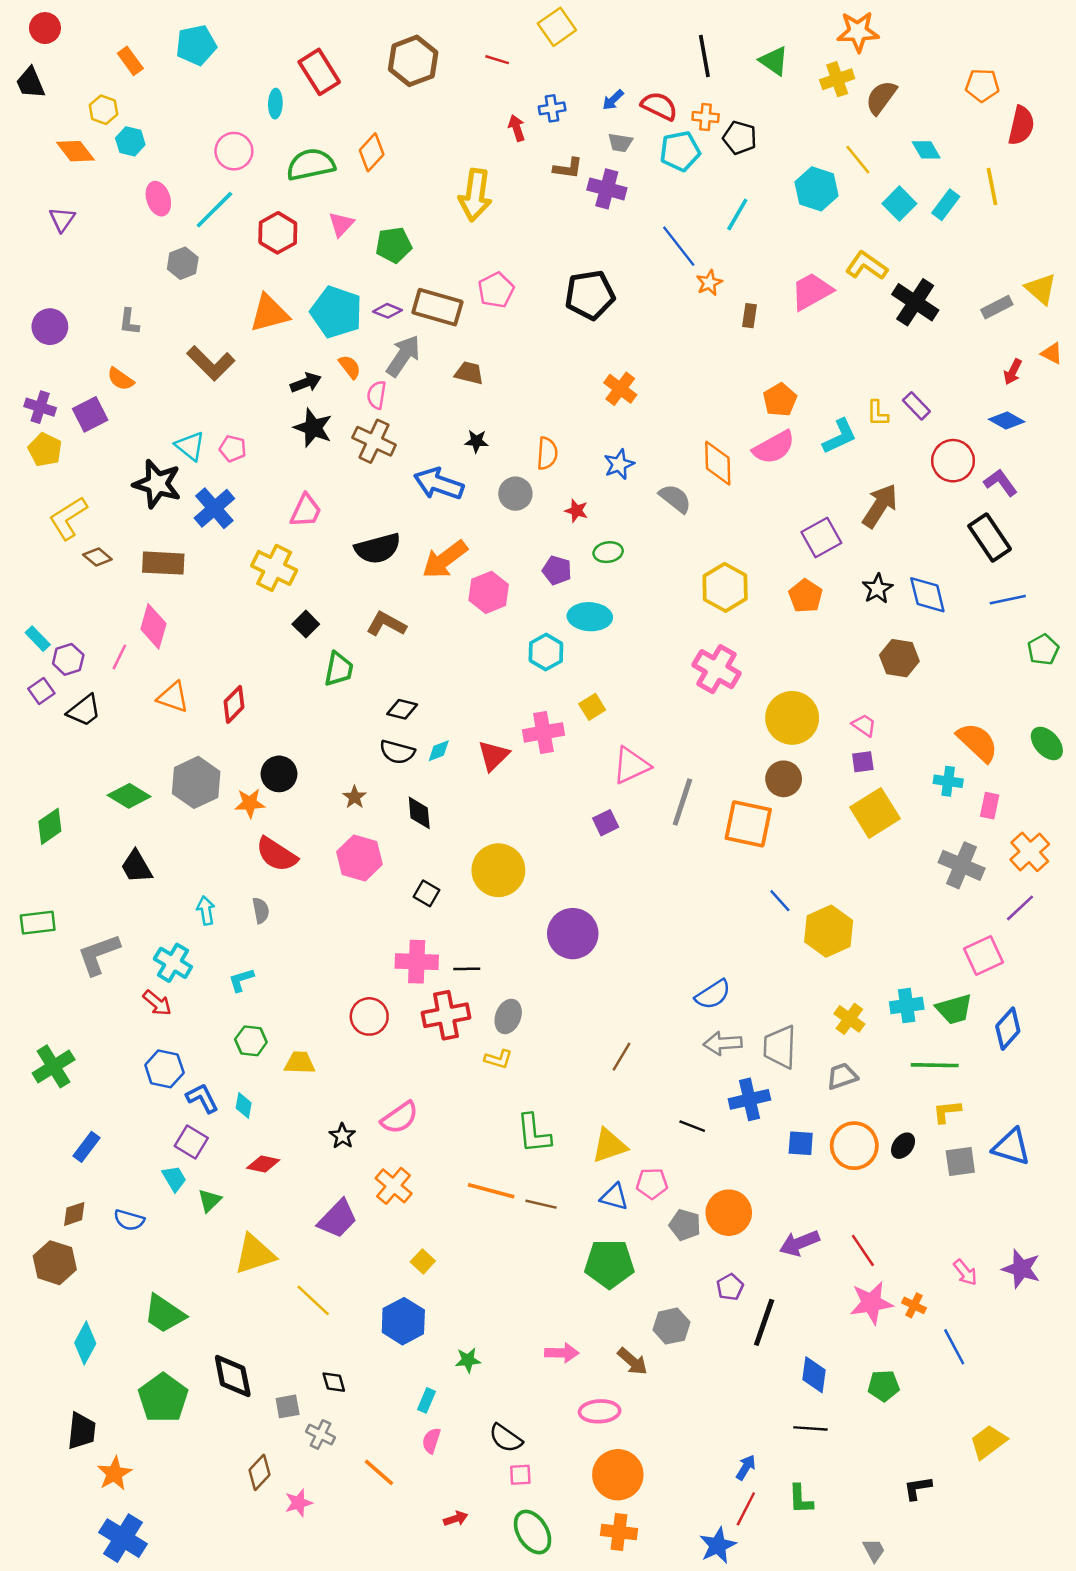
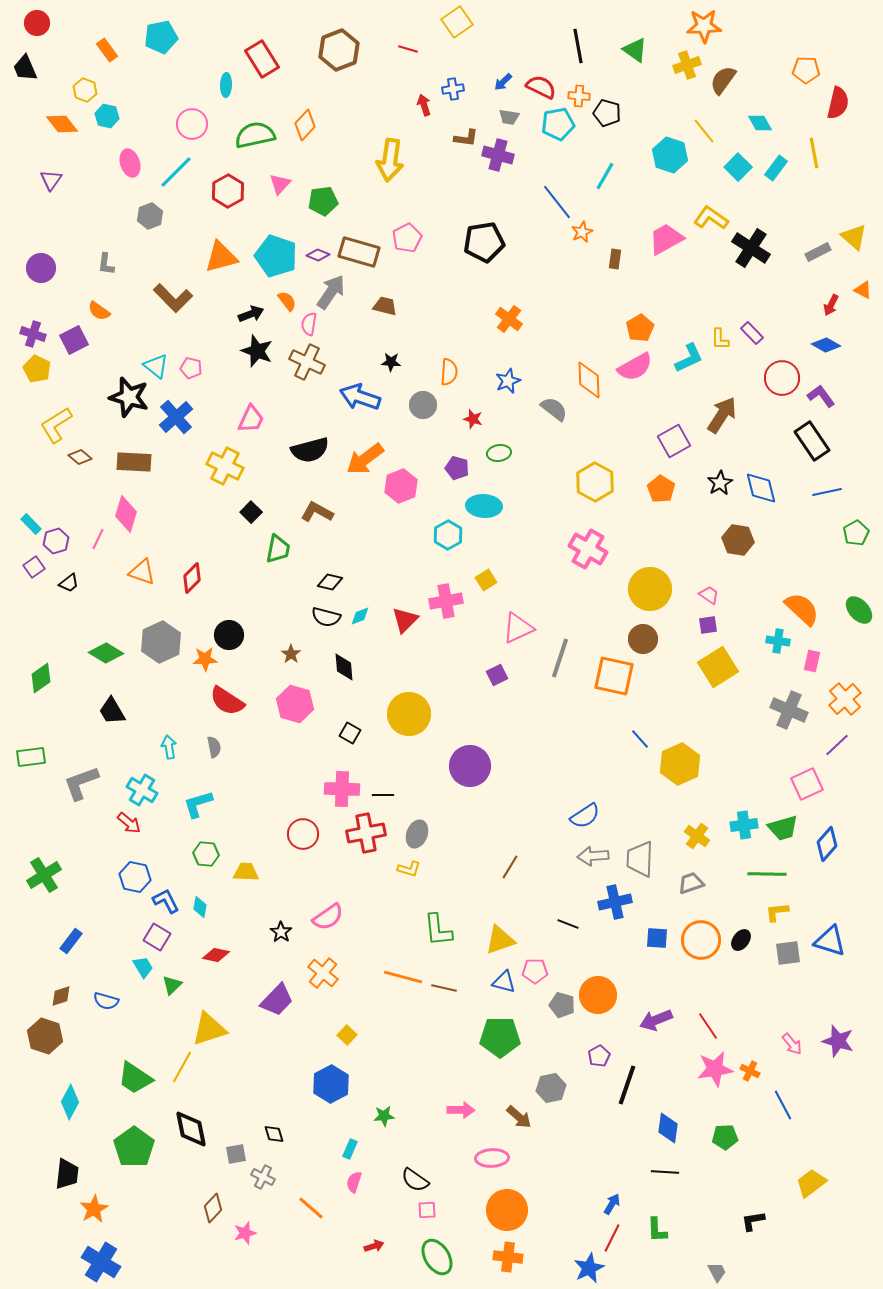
black trapezoid: (84, 711) -> (69, 583), size x0.7
cyan L-shape: (241, 980) -> (198, 804), size x1.4
yellow line: (313, 1300) -> (182, 1067), moved, turned 76

